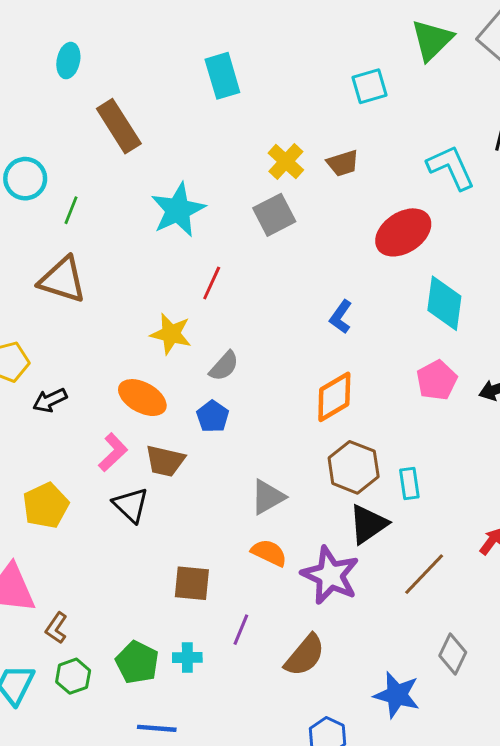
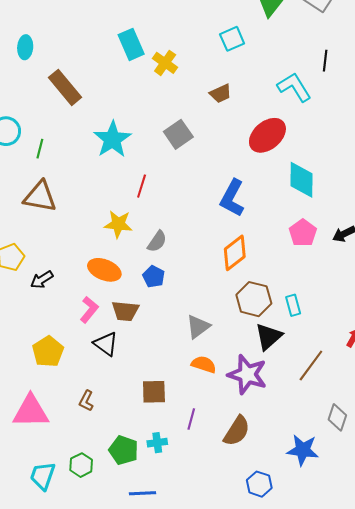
yellow cross: (286, 162) -> (165, 63), moved
blue L-shape: (341, 317) -> (232, 198), size x1.6
brown L-shape: (56, 628) -> (86, 401), moved

